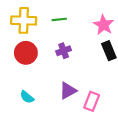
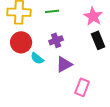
purple triangle: (68, 91) -> (64, 64), moved
cyan semicircle: (27, 97) -> (37, 58), moved

